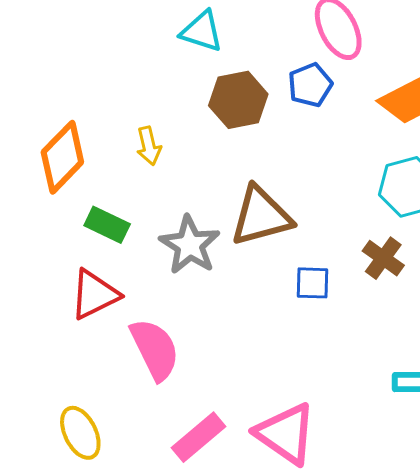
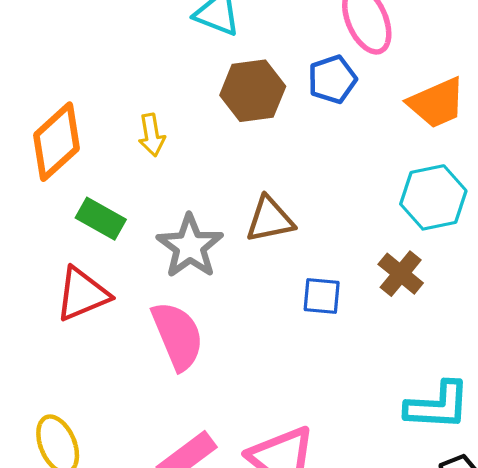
brown triangle: (261, 216) -> (270, 219), size x0.7
pink semicircle: (155, 349) -> (178, 336), moved

